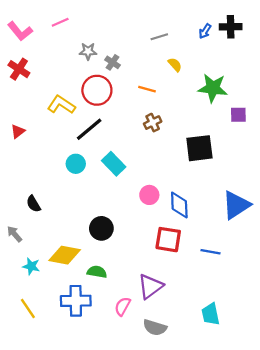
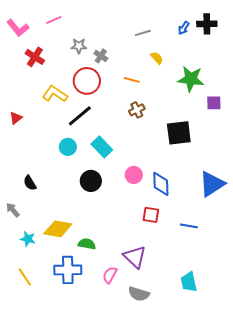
red cross: (19, 69) -> (35, 57), moved
black circle: (101, 228) -> (91, 181), moved
red square: (168, 240) -> (151, 215), size x0.7
purple triangle: (150, 286) -> (135, 257), turned -40

